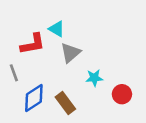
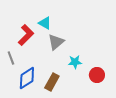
red L-shape: (33, 44) -> (26, 35), turned -35
brown rectangle: (65, 103) -> (52, 82), turned 66

